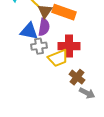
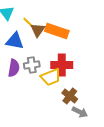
purple semicircle: (44, 27) -> (14, 68), moved
blue triangle: (29, 31) -> (15, 41), moved

